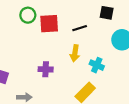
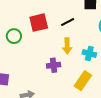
green circle: (28, 15) -> (14, 36), moved
purple cross: (46, 69) -> (54, 65), moved

